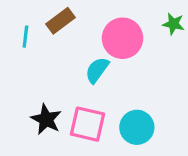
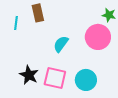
brown rectangle: (60, 21) -> (38, 13), turned -66
pink circle: (123, 38) -> (98, 37), moved

